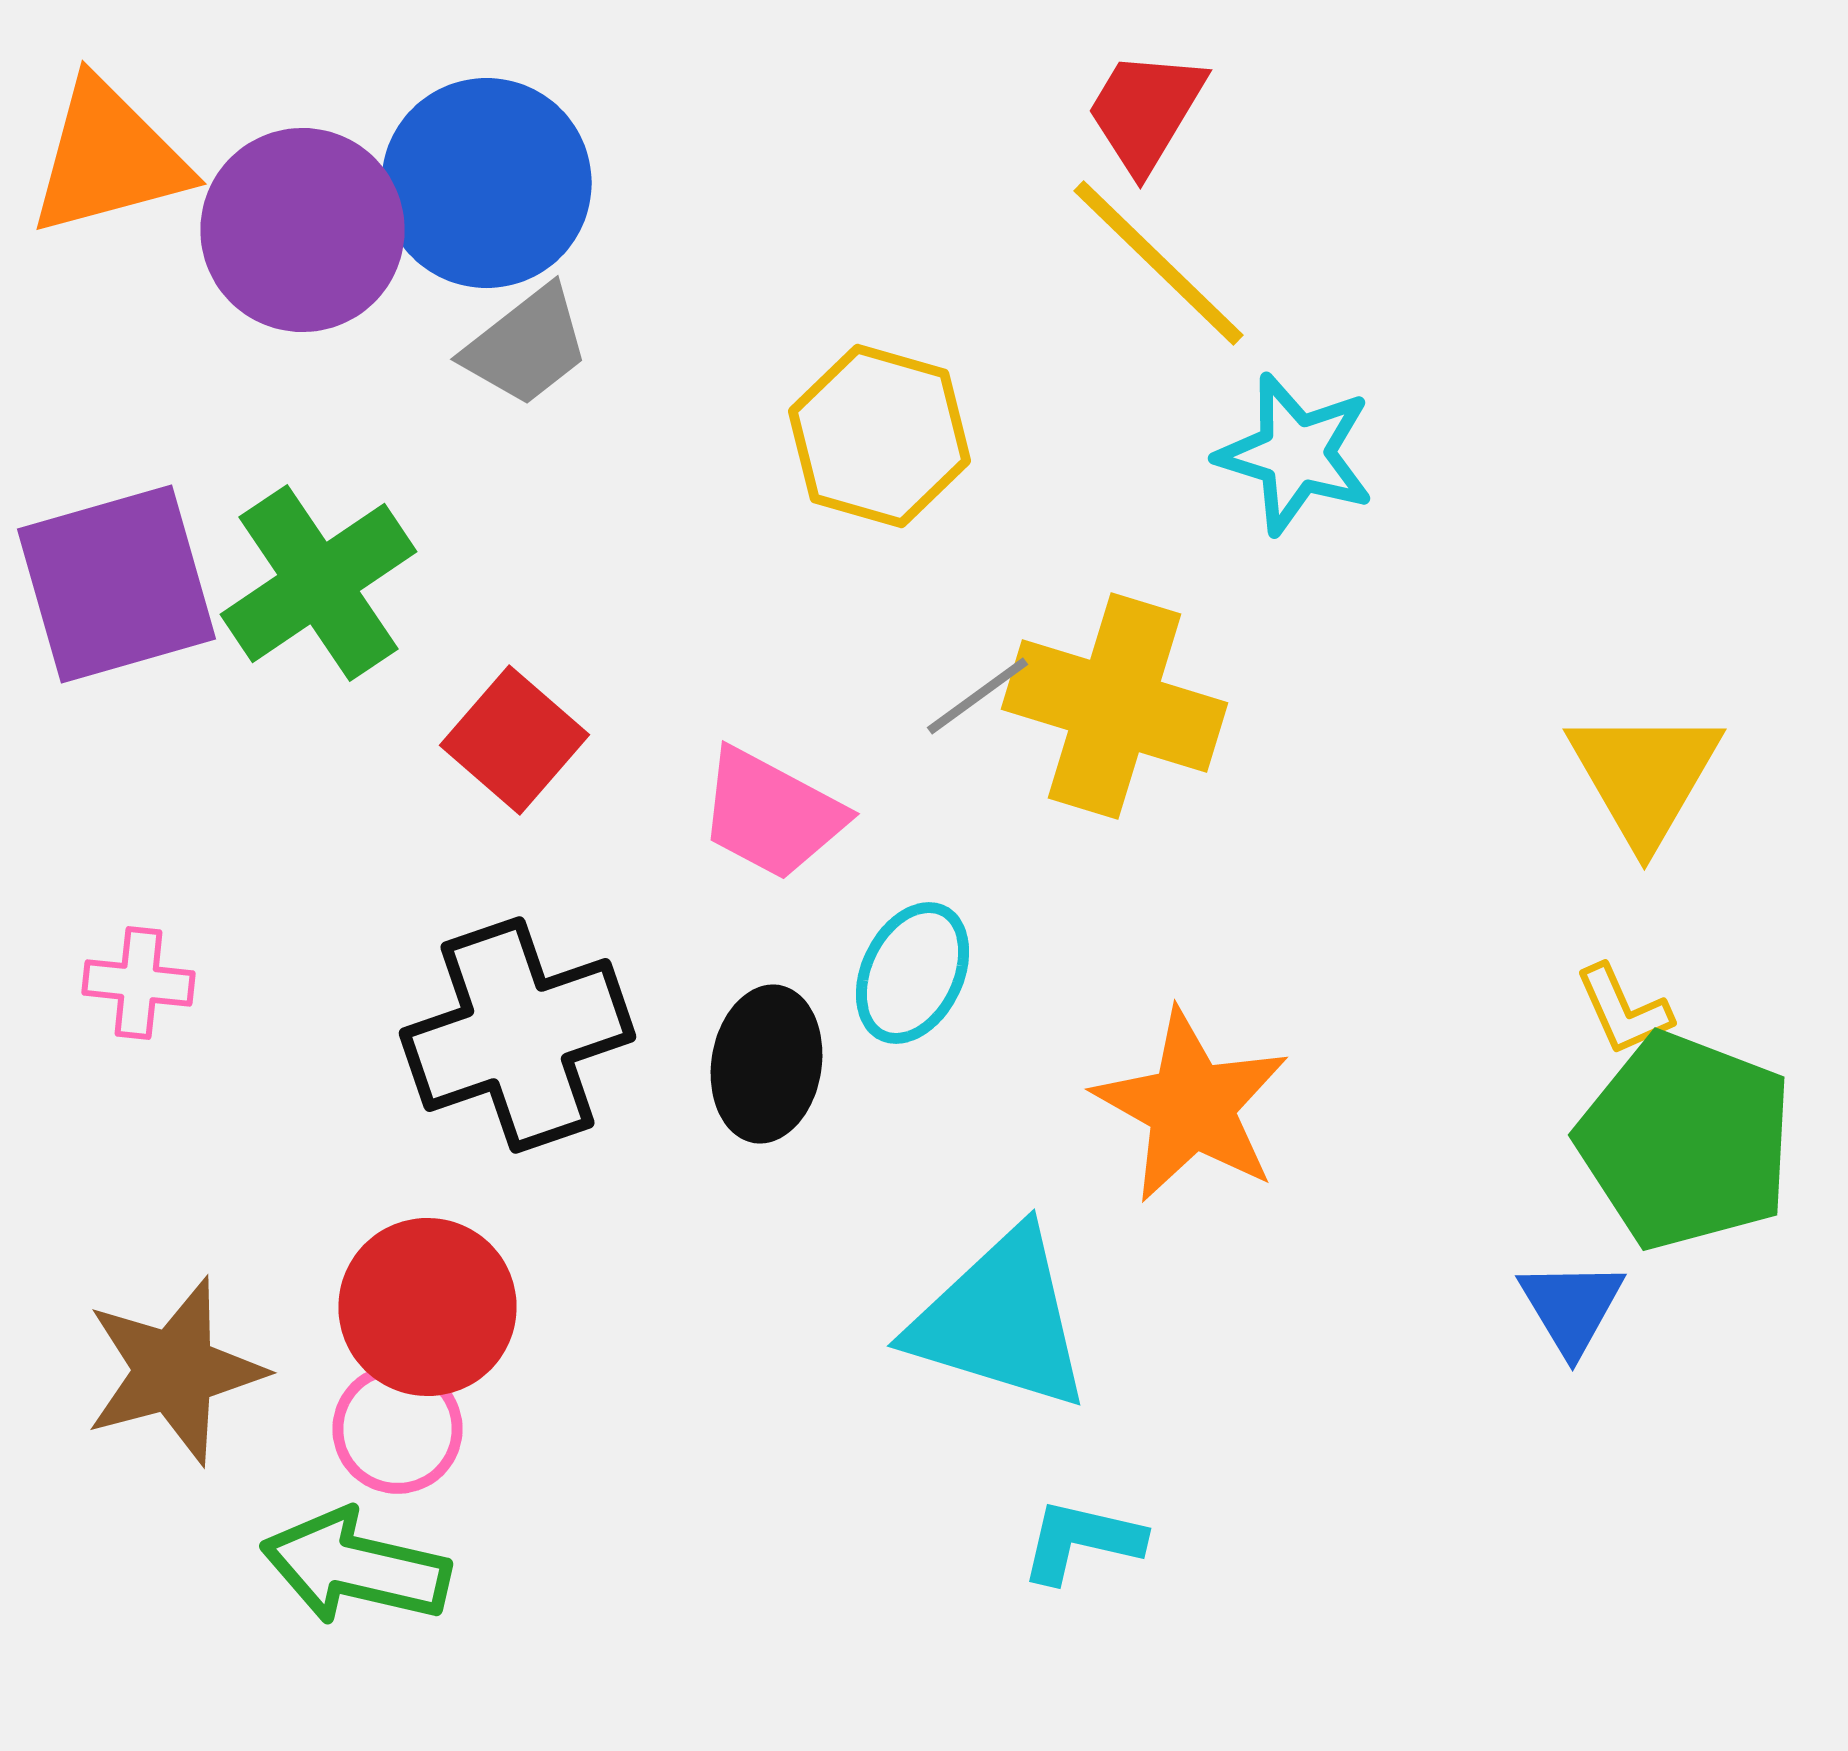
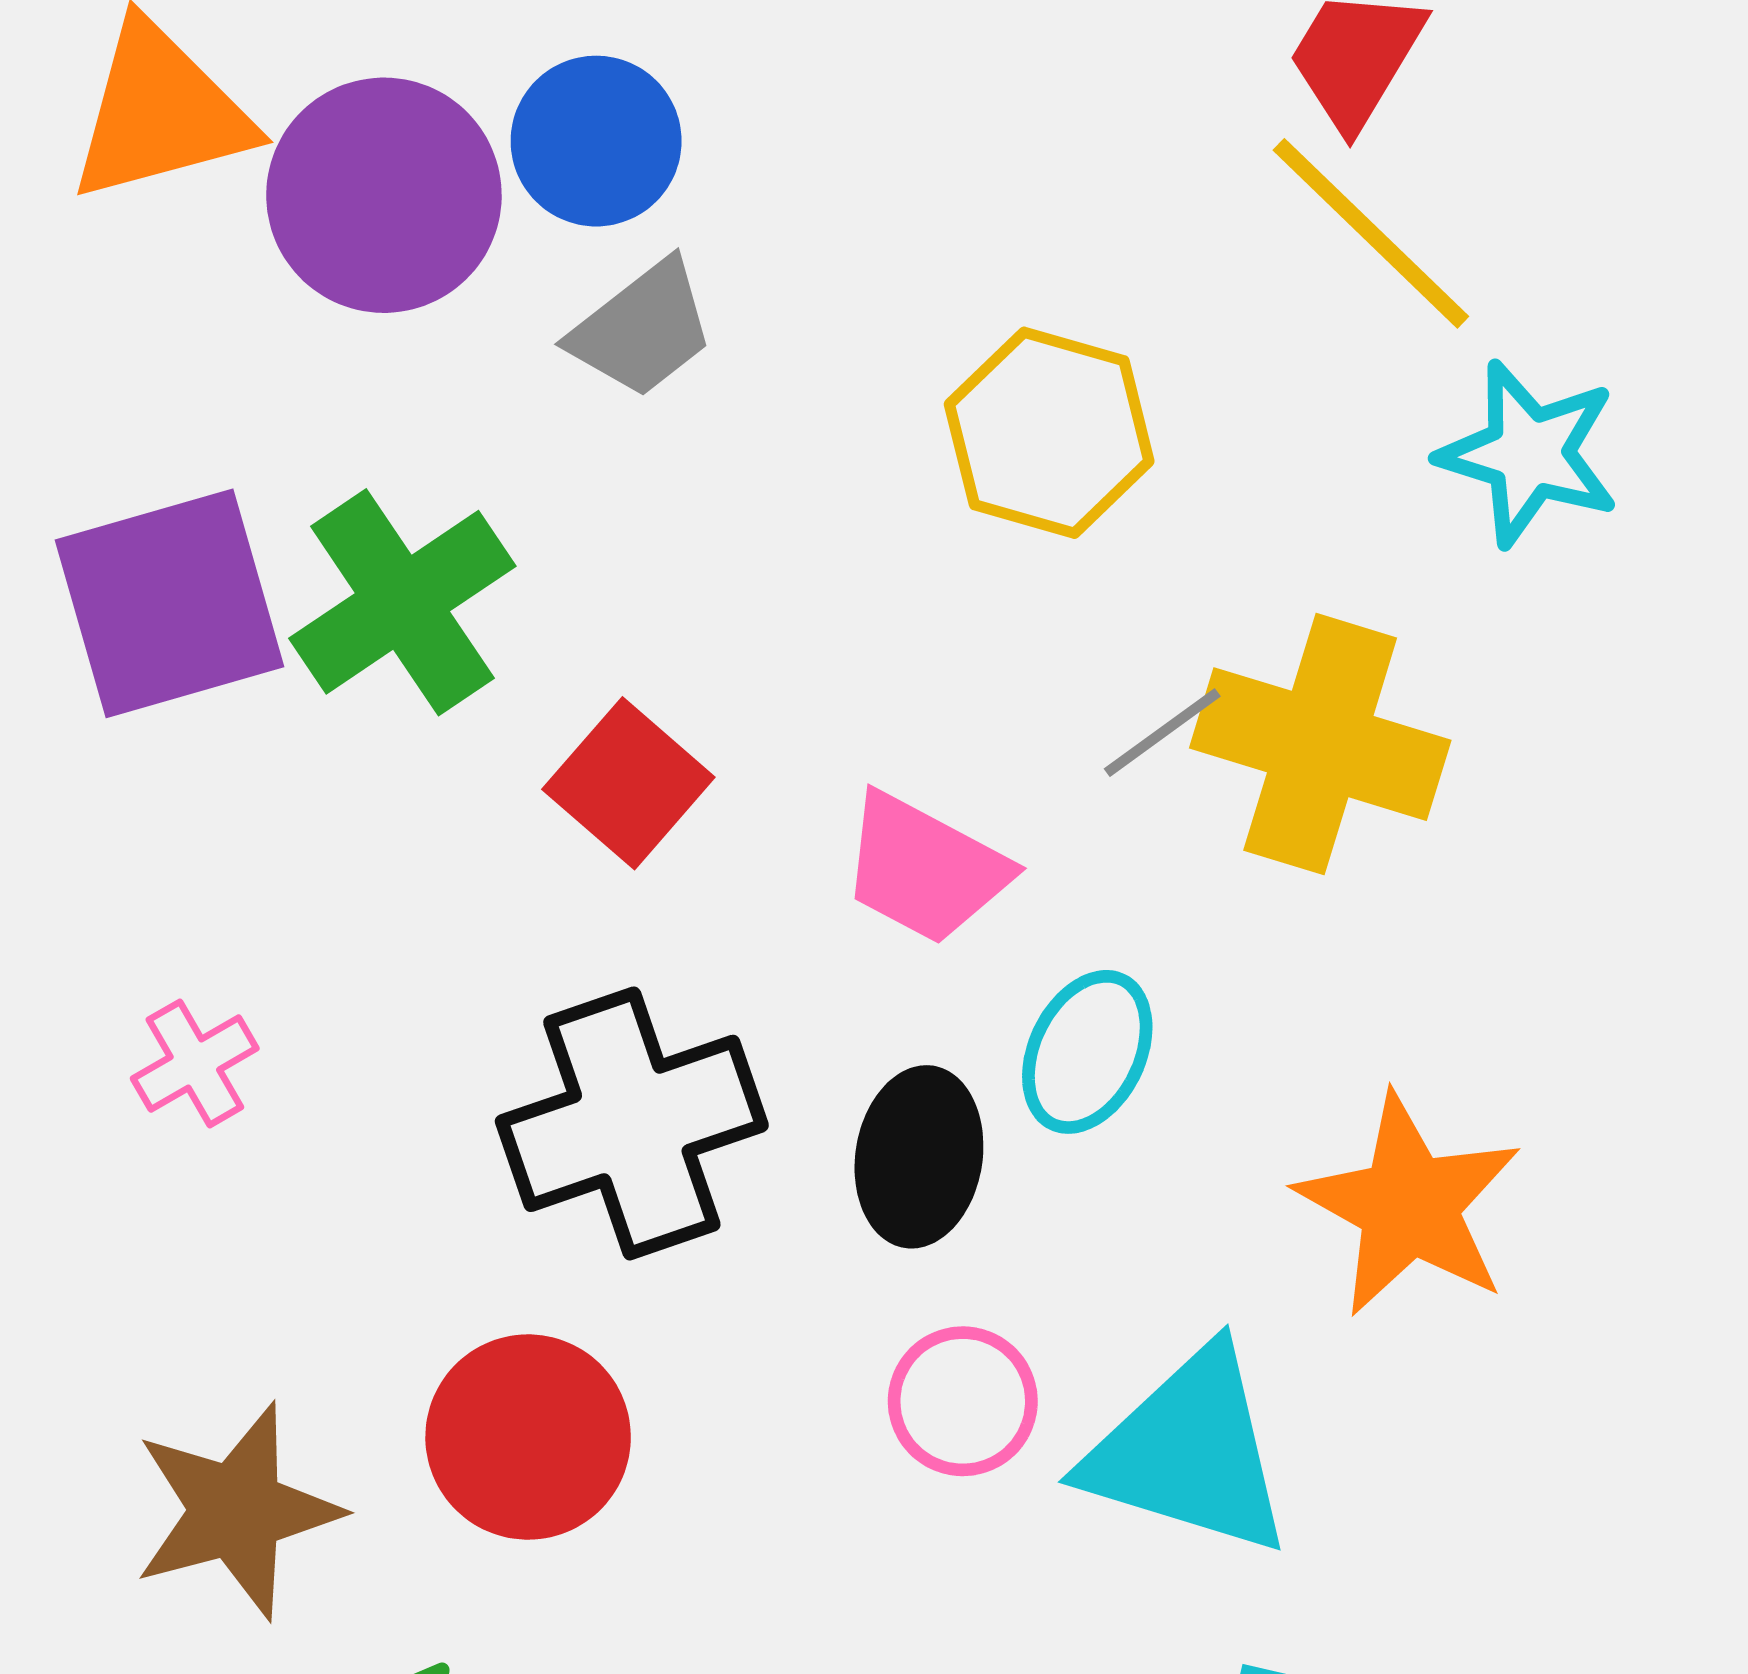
blue circle: (486, 183) -> (596, 141), size x0.7
pink cross: (138, 983) -> (195, 1063), turned -36
pink circle: (398, 1429) -> (963, 1401), moved

